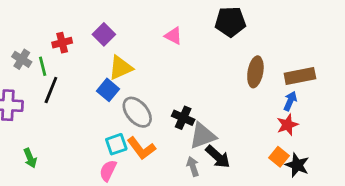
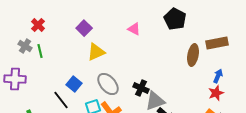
black pentagon: (230, 22) -> (175, 19), turned 30
red cross: (62, 43) -> (38, 25), moved, turned -32
brown rectangle: (300, 76) -> (217, 43), moved
black line: (51, 90) -> (61, 100), moved, turned -60
blue square: (108, 90) -> (74, 84), moved

